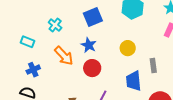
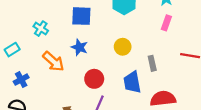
blue square: (93, 17) -> (81, 16), turned 30
cyan rectangle: (27, 42) -> (12, 50), turned -48
red circle: (92, 68) -> (94, 79), moved

